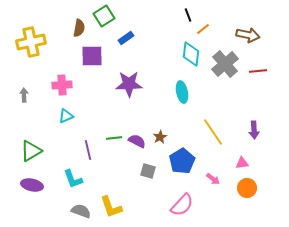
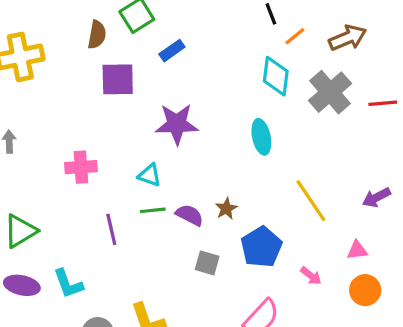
brown arrow: (248, 35) -> (348, 38), moved, turned -35
pink cross: (62, 85) -> (81, 167), moved
cyan triangle: (66, 116) -> (150, 175), moved, turned 42
purple arrow: (254, 130) -> (376, 197), turned 66
cyan L-shape: (73, 179) -> (68, 284), moved

